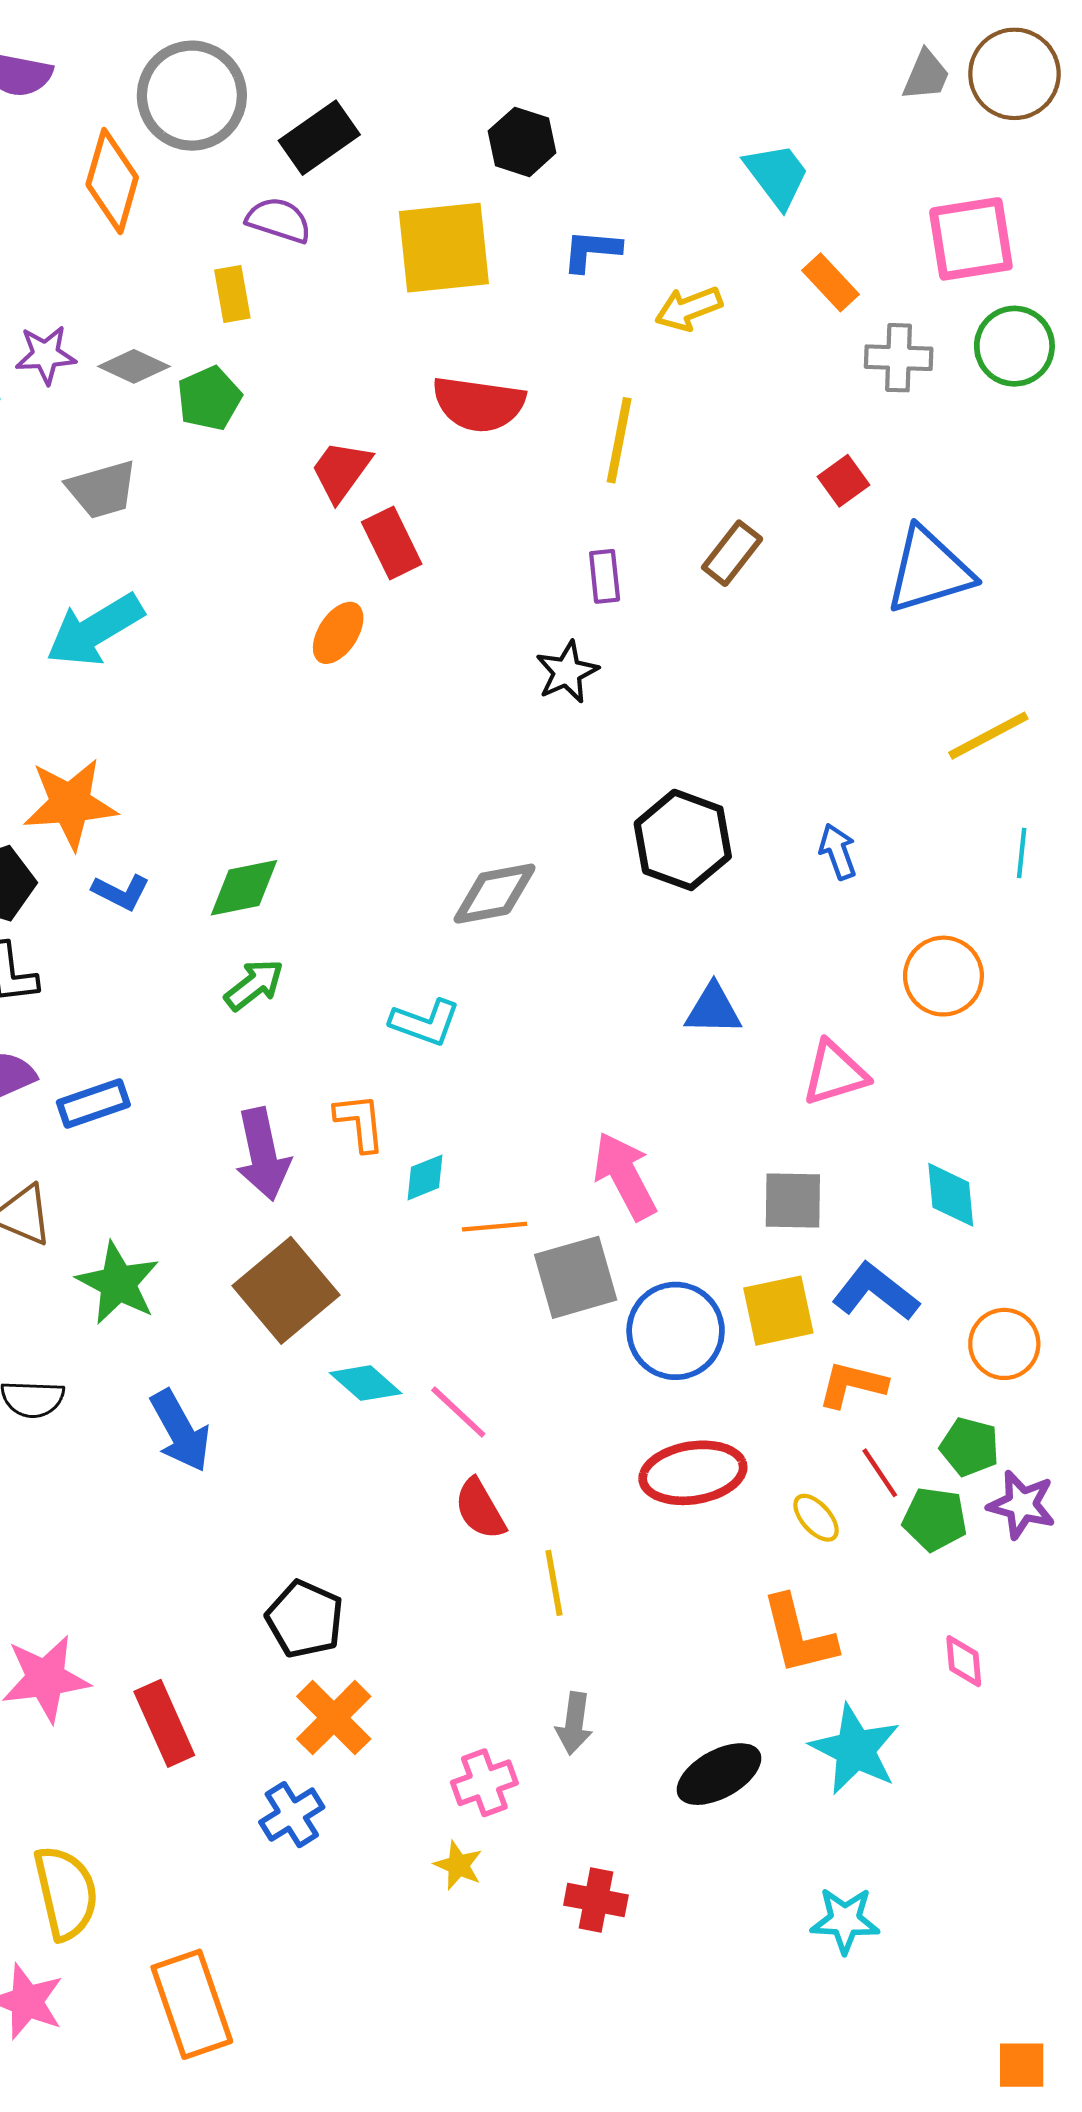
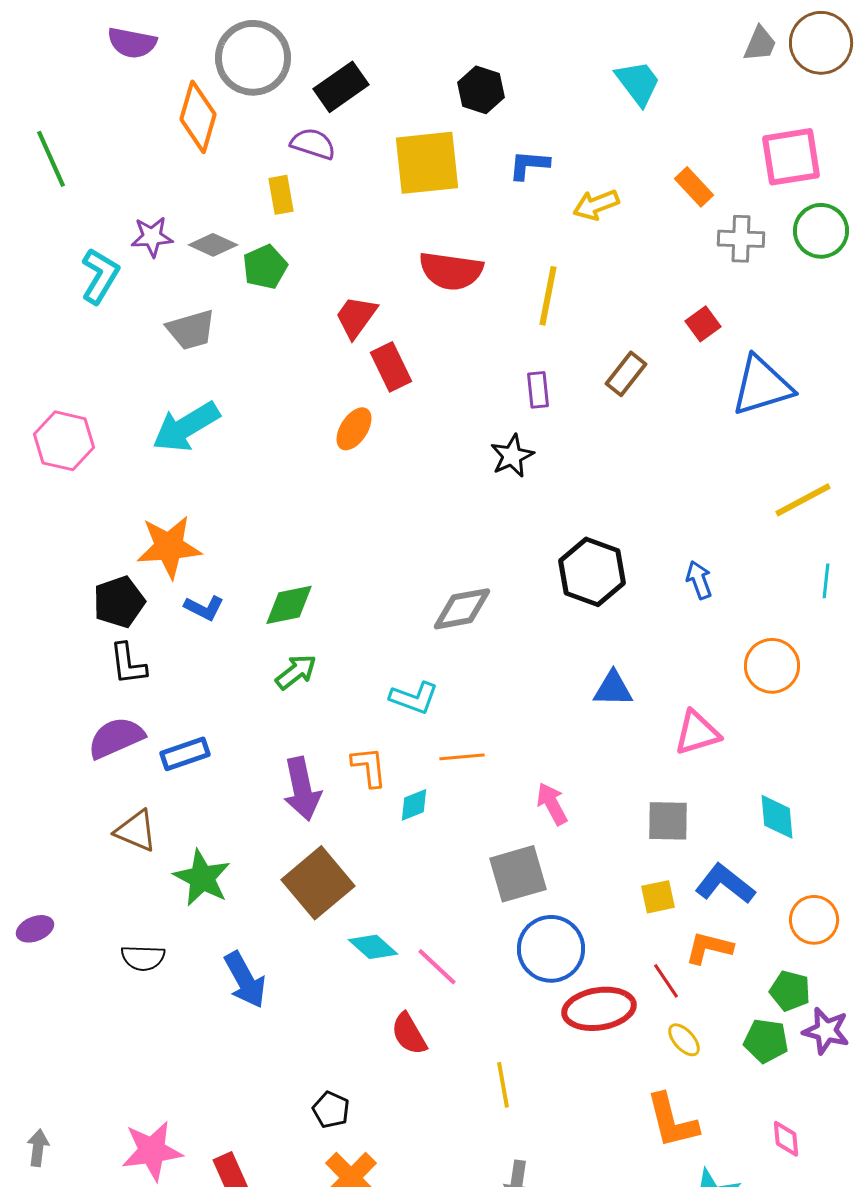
cyan trapezoid: (777, 175) -> (638, 83), moved
pink arrow: (625, 1176) -> (552, 804), size x0.7
orange line: (495, 1227) -> (462, 757), moved
yellow square: (778, 1311) -> (658, 897), size x0.7
blue circle: (676, 1331) -> (551, 949), moved
red line: (880, 1473) -> (666, 981), moved
red semicircle: (480, 1509) -> (409, 1034), moved
black pentagon: (305, 1619) -> (331, 1110), size x0.7

